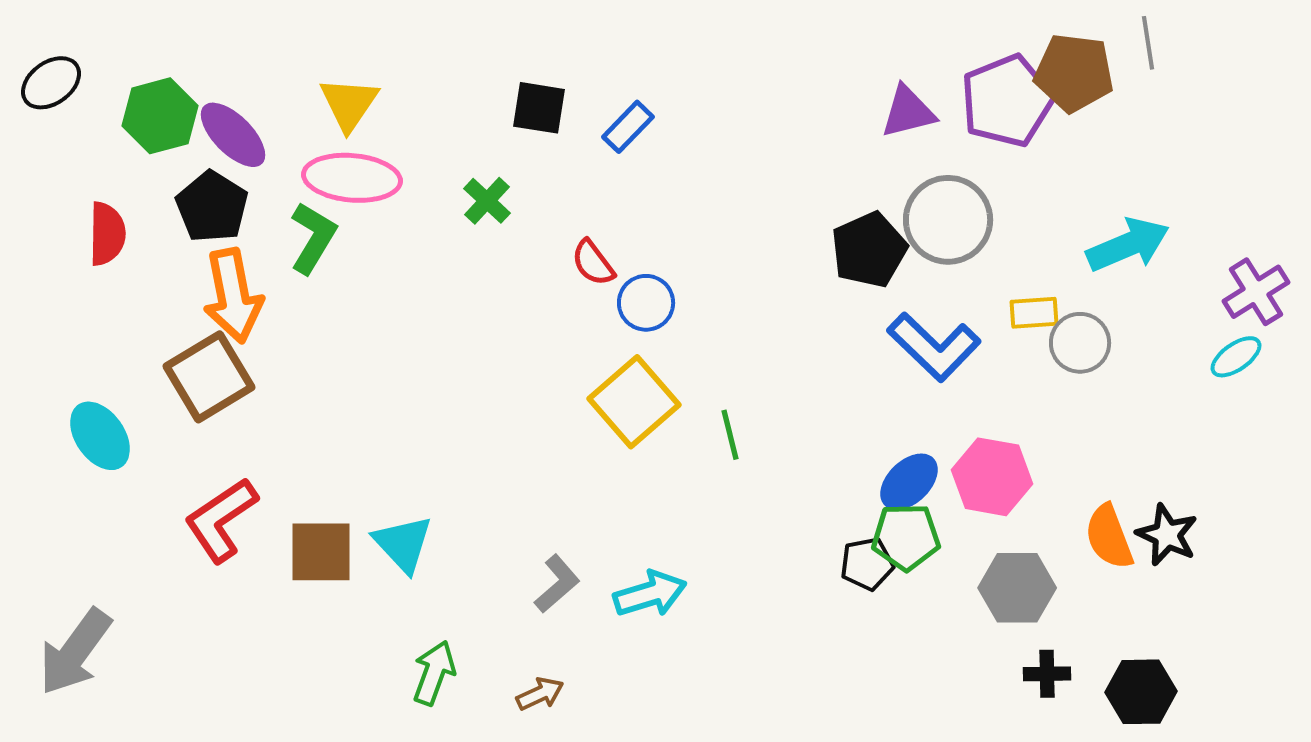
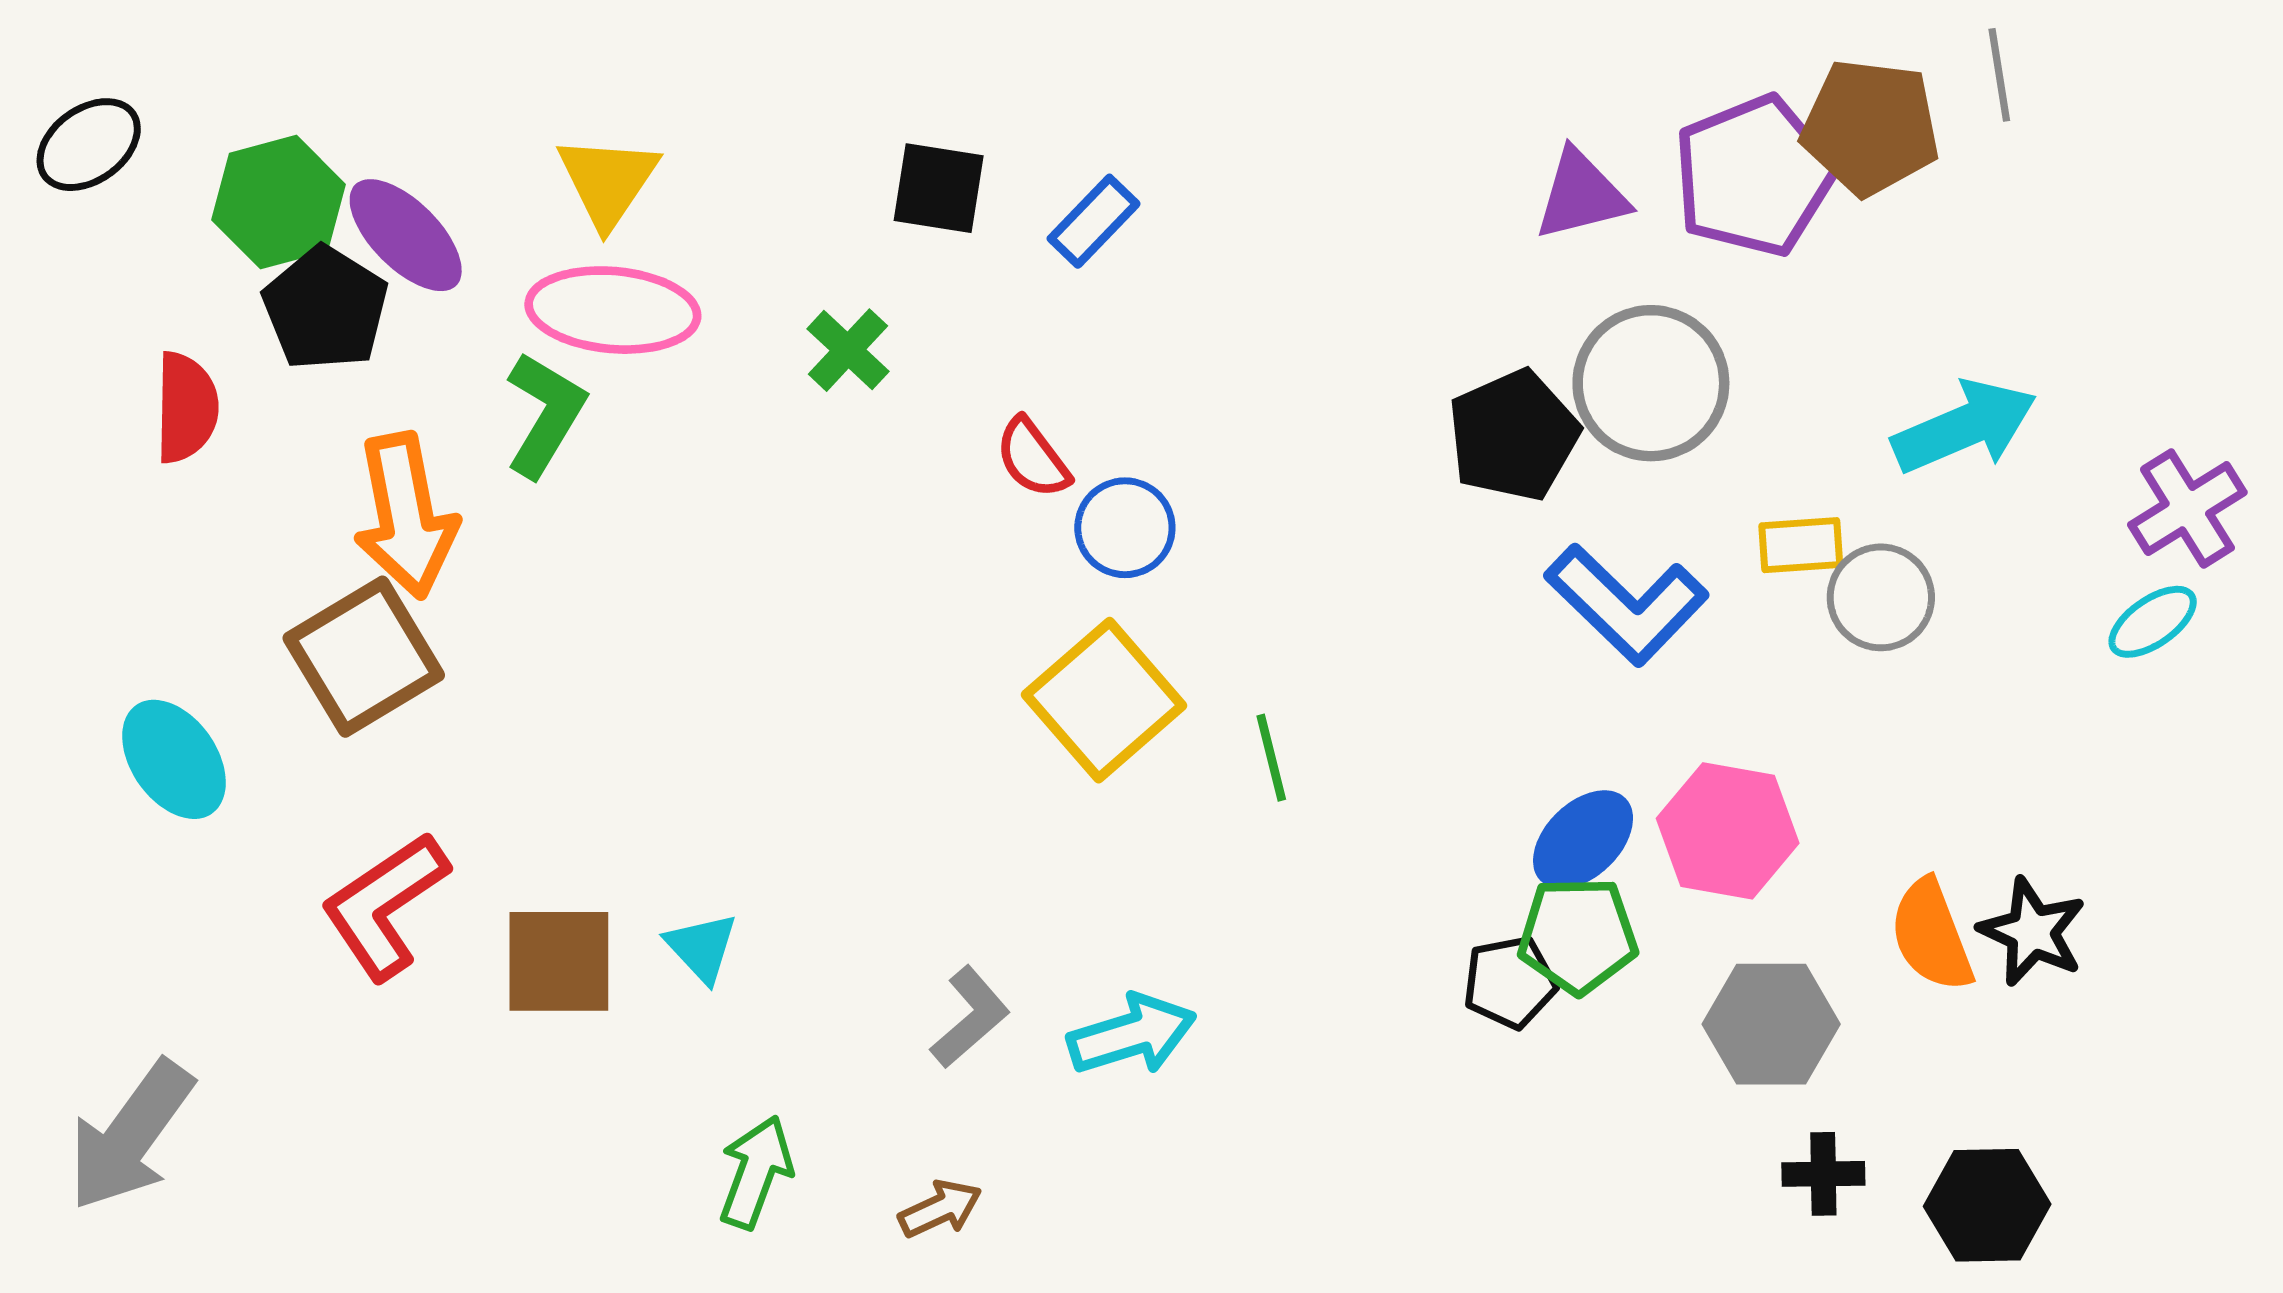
black pentagon: (212, 207) -> (326, 308), moved
cyan triangle: (403, 544) -> (702, 947), size x0.7

